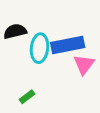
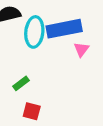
pink triangle: (84, 65) -> (81, 49), size x0.7

